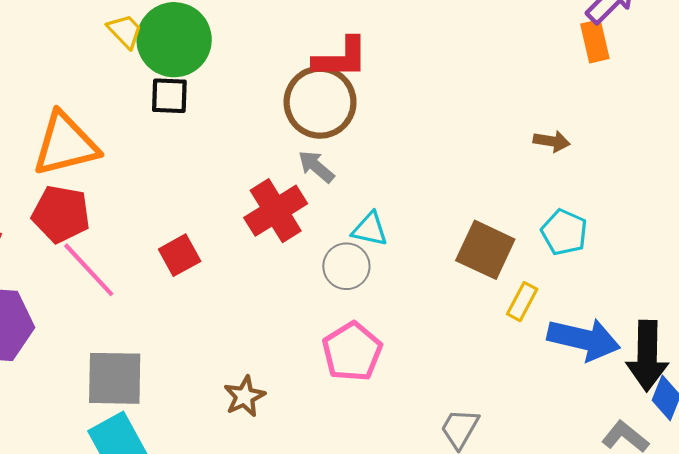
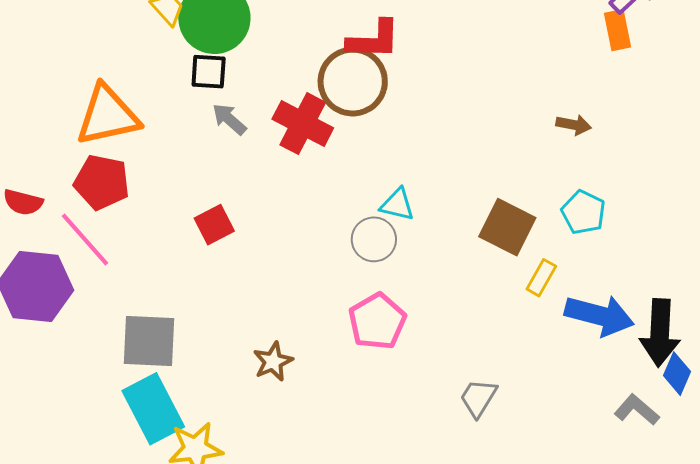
gray arrow: (316, 167) -> (229, 119), moved
red cross: (276, 211) -> (303, 124), moved, turned -32
pink line: (89, 270) -> (85, 240), moved

